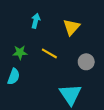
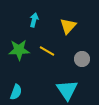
green star: (20, 52) -> (19, 50), size x1.5
cyan semicircle: (14, 77) -> (16, 92), moved

